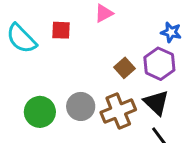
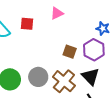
brown square: (124, 68) -> (70, 52), turned -32
brown cross: (118, 111) -> (64, 81), turned -30

